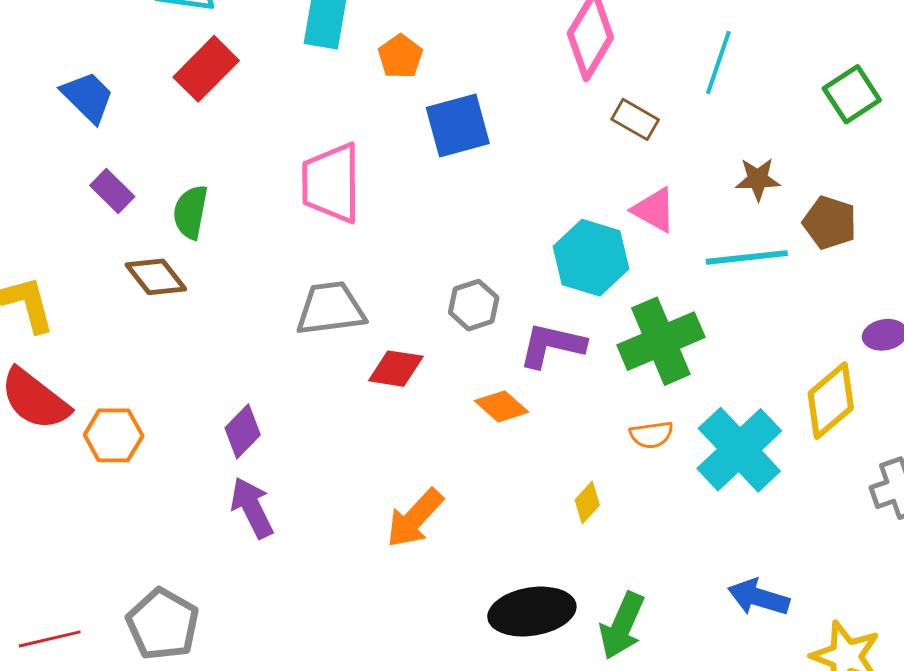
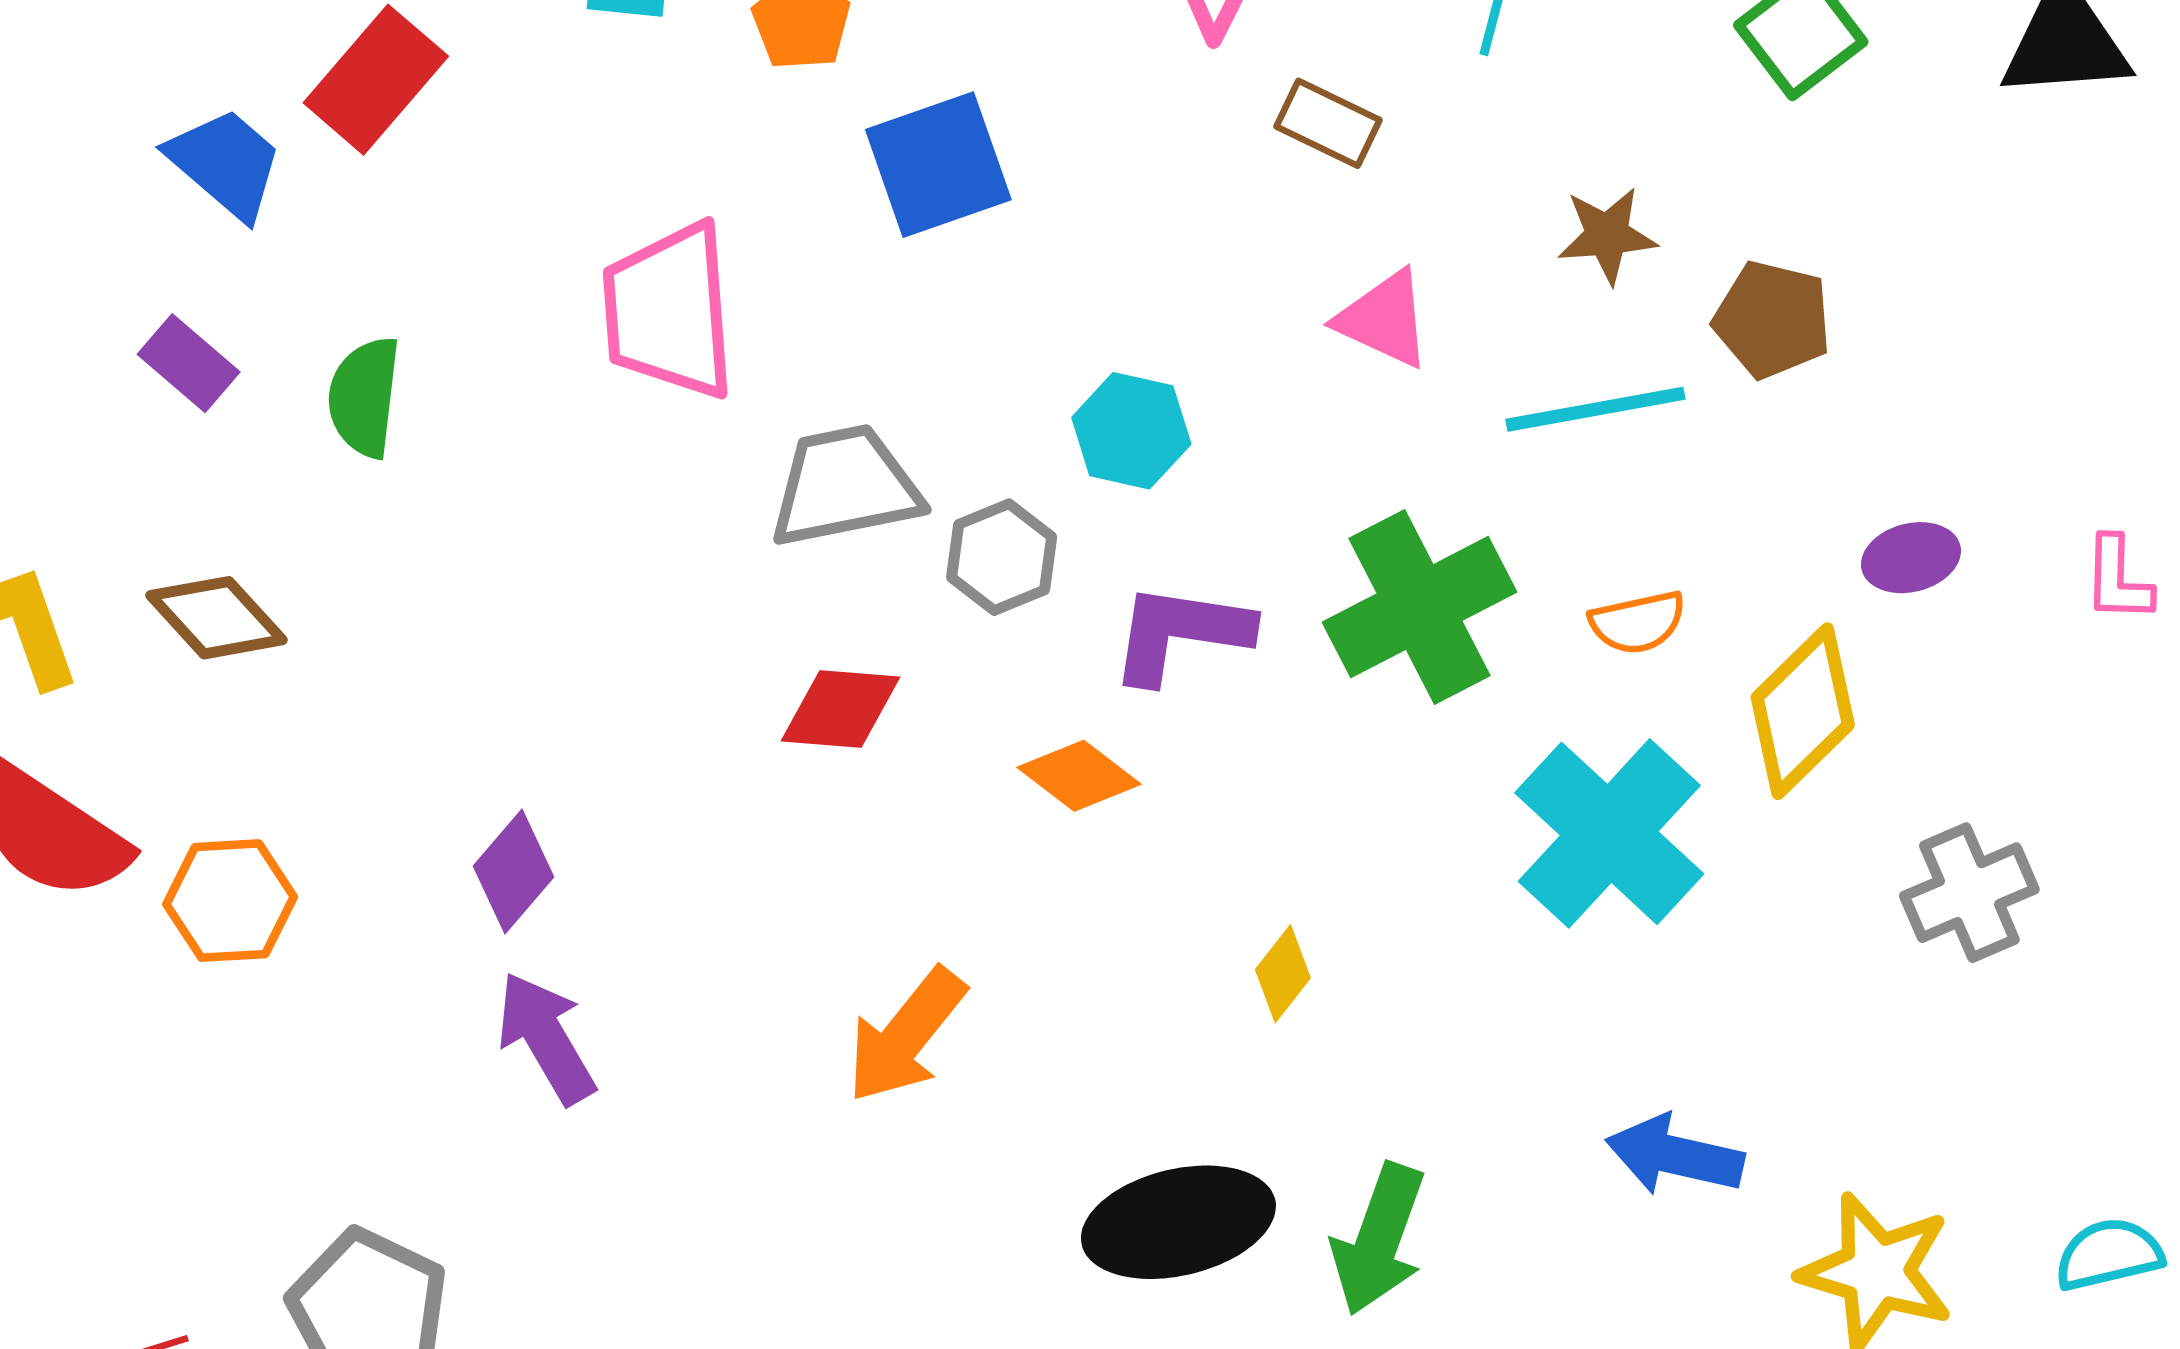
blue trapezoid: (88, 97) -> (226, 163), moved
cyan hexagon: (591, 258) -> (1131, 431), moved, size x0.7
brown diamond: (156, 277) -> (216, 618), moved
gray trapezoid: (331, 309) -> (845, 486), moved
orange semicircle: (651, 435) -> (1638, 622), moved

